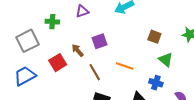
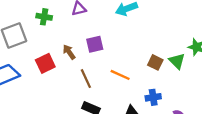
brown square: (154, 37) -> (155, 62), moved
green triangle: (166, 60) -> (177, 61), moved
blue cross: (156, 83) -> (153, 97), turned -32

